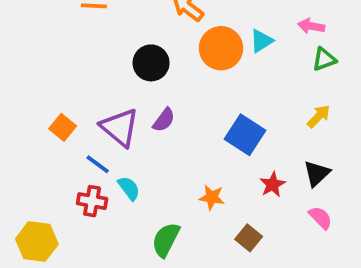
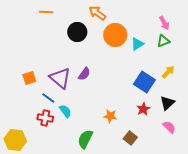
pink arrow: (311, 26) -> (164, 23), turned -128
cyan triangle: (262, 41) -> (137, 44), moved
green triangle: (324, 59) -> (163, 41), moved
black circle: (151, 63) -> (77, 32), moved
orange square: (63, 127) -> (29, 78), turned 32
blue square: (245, 135) -> (144, 82), moved

